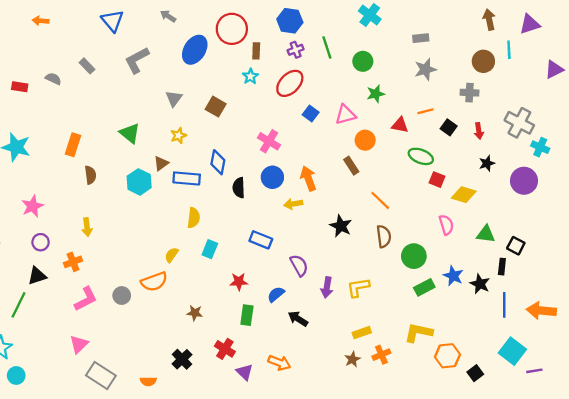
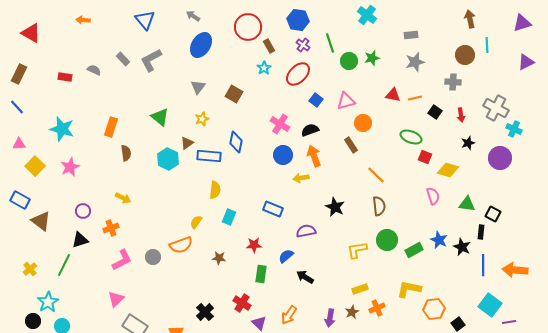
purple triangle: (530, 24) -> (522, 23), moved
blue ellipse: (195, 50) -> (201, 45), moved
purple cross: (296, 50) -> (303, 45), turned -32
brown rectangle: (256, 51) -> (269, 46), turned -32
gray L-shape: (137, 60) -> (151, 60), moved
green circle: (363, 61) -> (349, 61), moved
green star: (376, 94) -> (372, 58), moved
red triangle: (400, 125) -> (393, 95), moved
black semicircle: (239, 188) -> (310, 130), moved, turned 72
pink star: (32, 206) -> (70, 167), moved
black star: (341, 226) -> (335, 207), moved
yellow arrow: (87, 227) -> (123, 198), turned -56
green circle: (414, 256) -> (387, 240), moved
purple semicircle: (299, 265) -> (306, 231), turned -72
purple arrow: (327, 287) -> (330, 318), moved
brown star: (195, 313) -> (219, 258), moved
orange arrow: (279, 363) -> (289, 315), turned 102

